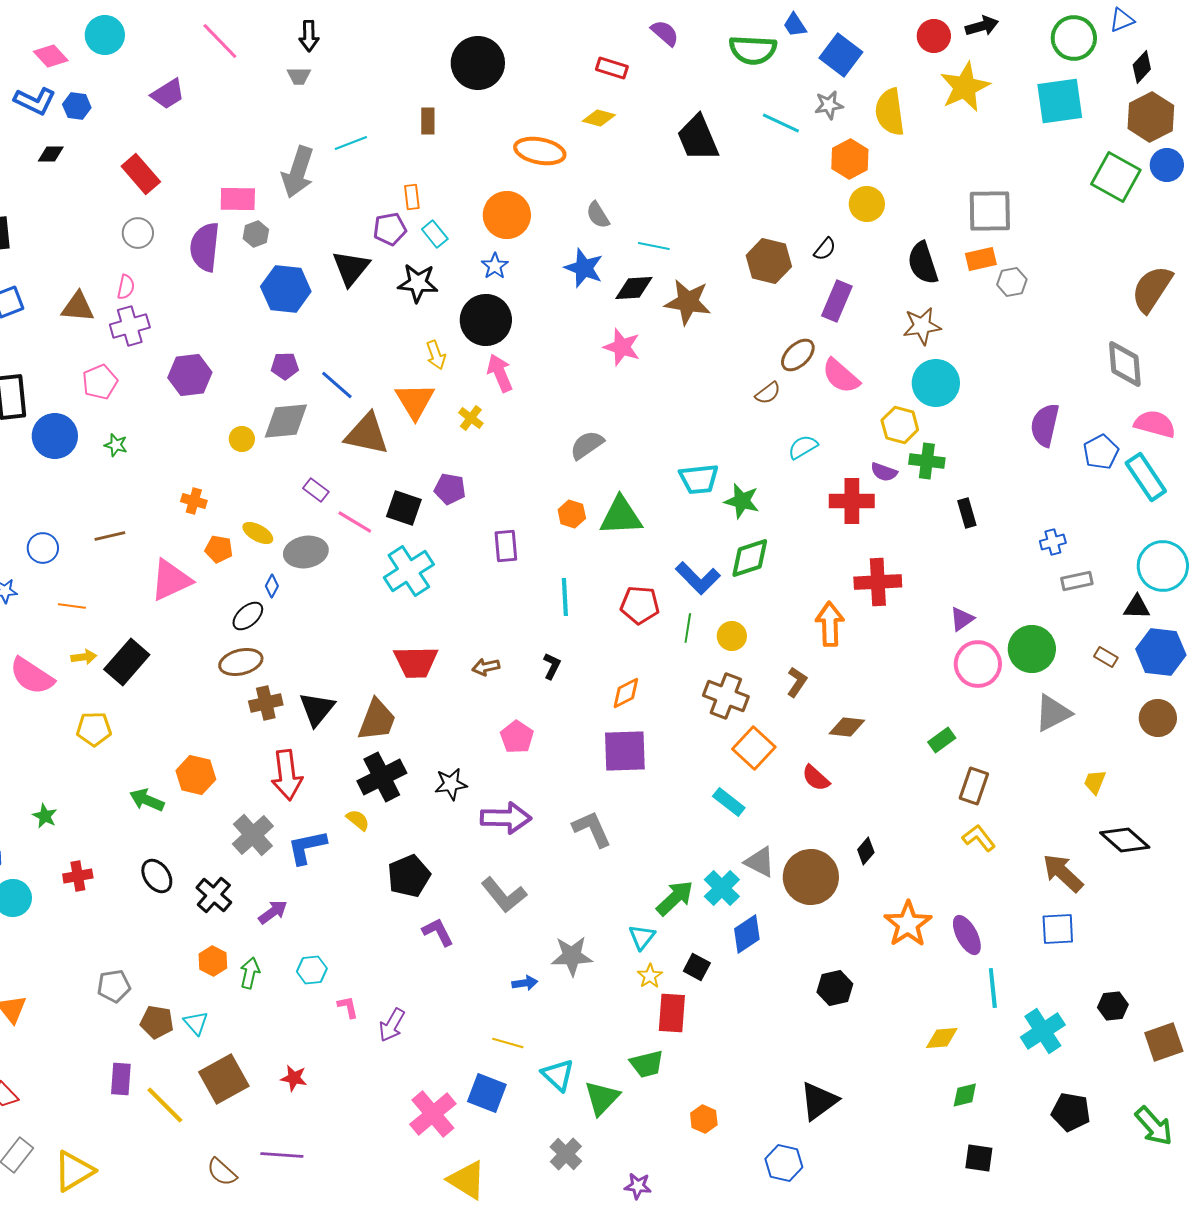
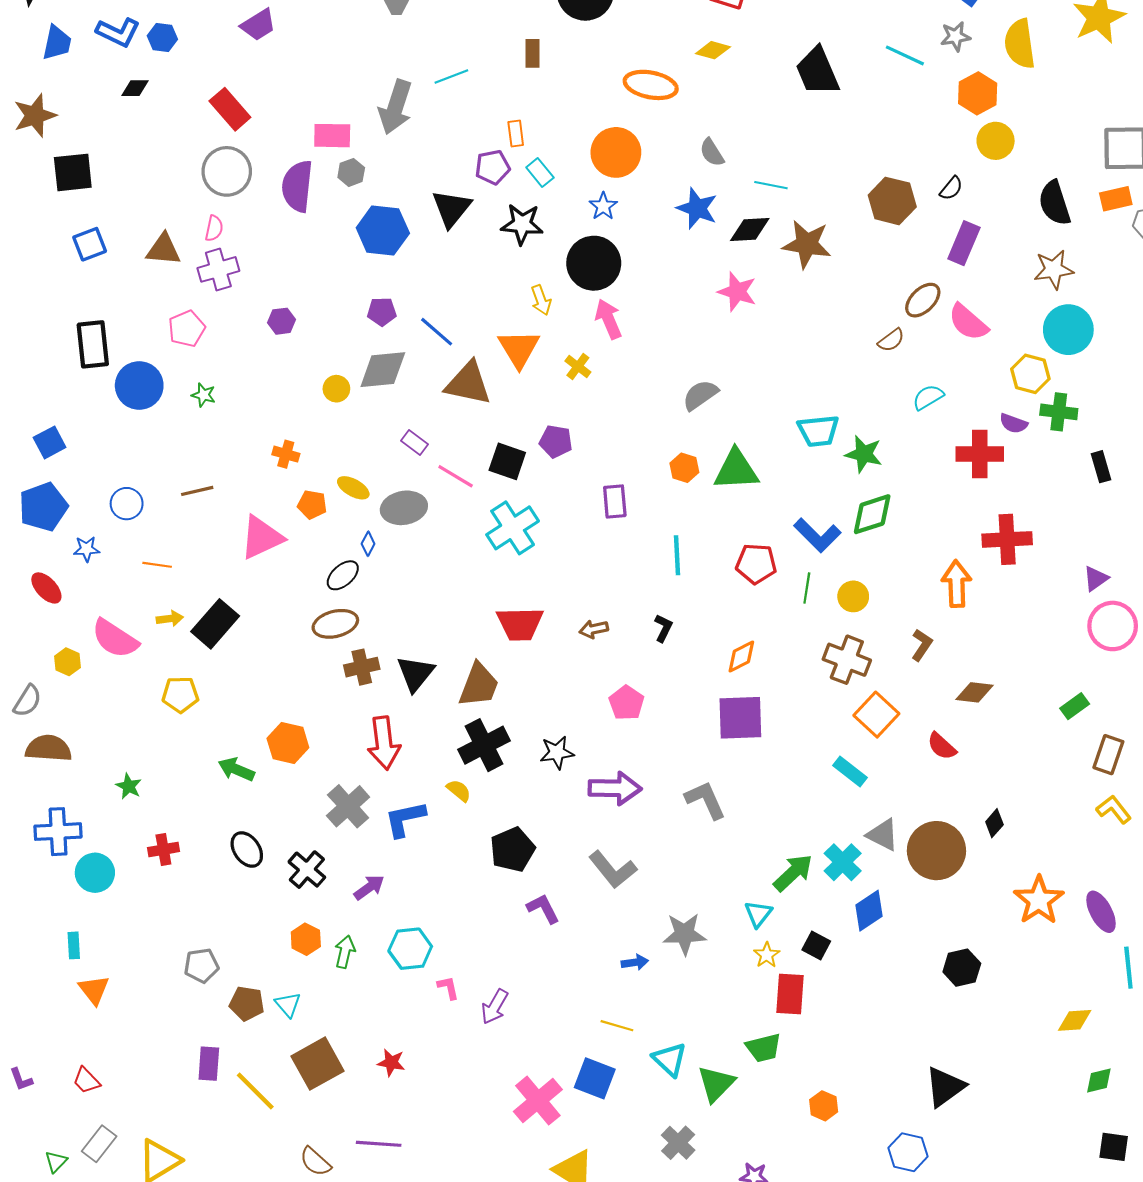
gray circle: (138, 233) -> (227, 171), size x1.5
purple hexagon: (190, 375) -> (282, 321), size x0.6
cyan hexagon: (312, 970) -> (410, 949), size x1.4

